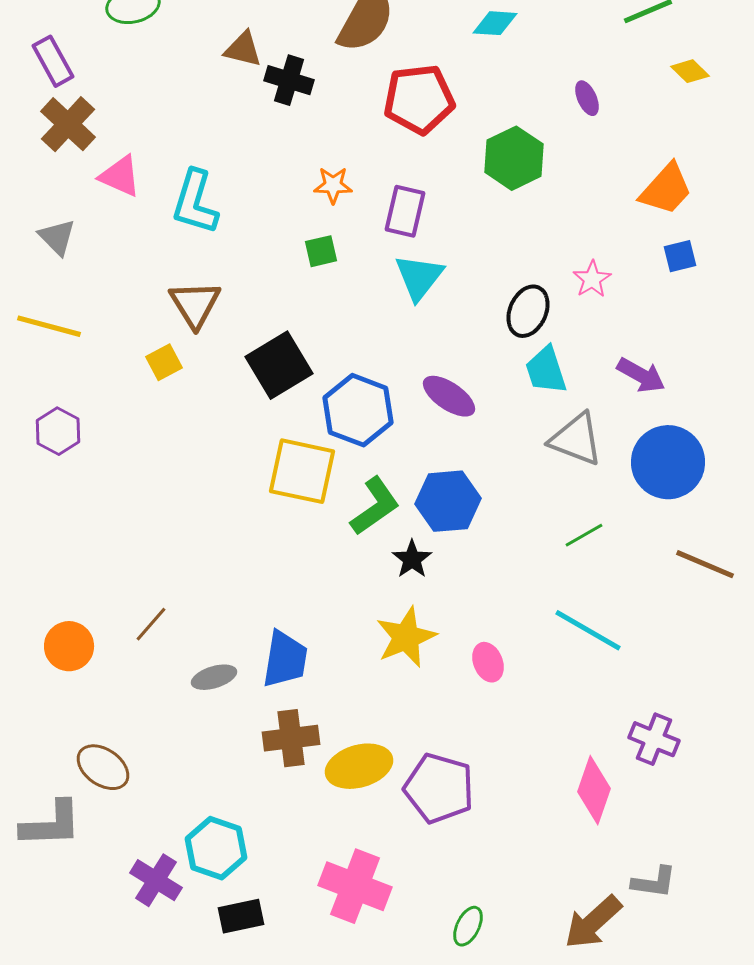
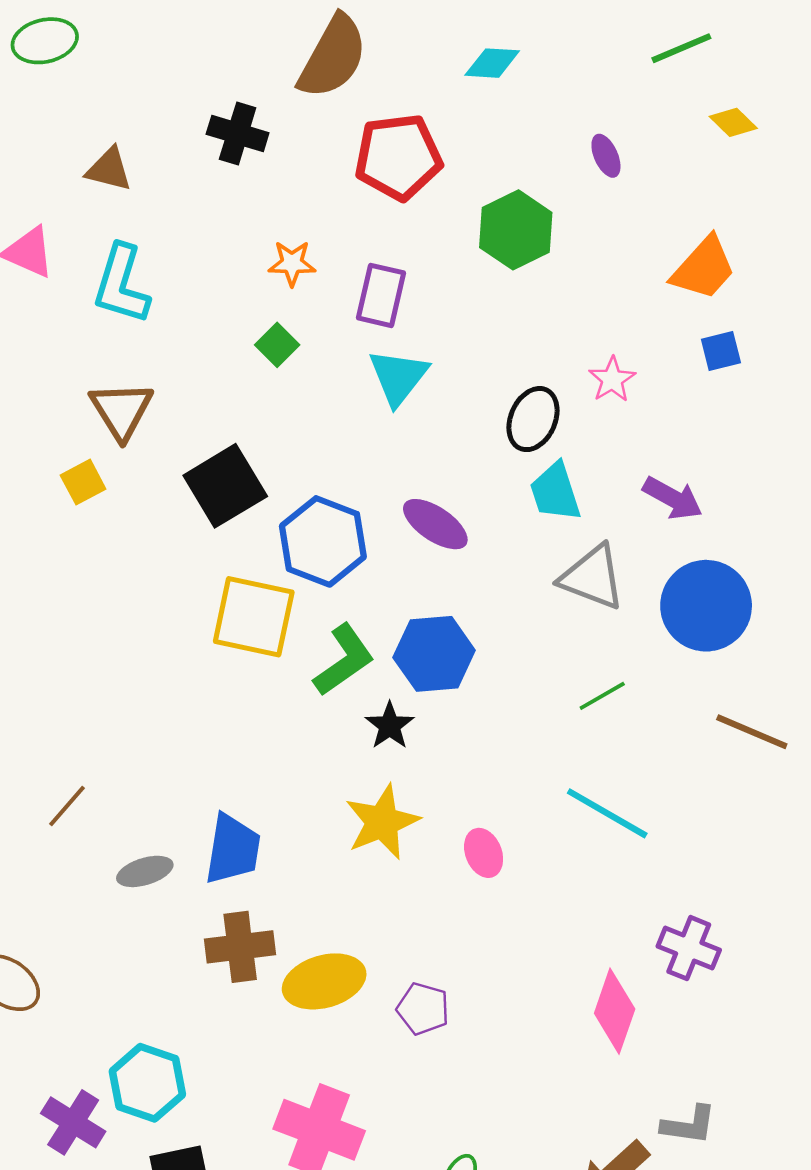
brown triangle: (243, 49) -> (109, 169), moved
green square: (321, 251) -> (277, 345), turned -32
purple pentagon: (439, 788) -> (423, 1009), size x0.6

